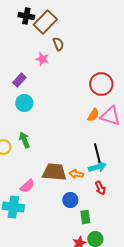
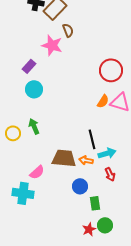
pink star: (42, 59) -> (52, 45), size x1.5
black line: (97, 153) -> (92, 139), moved

